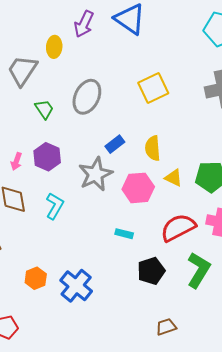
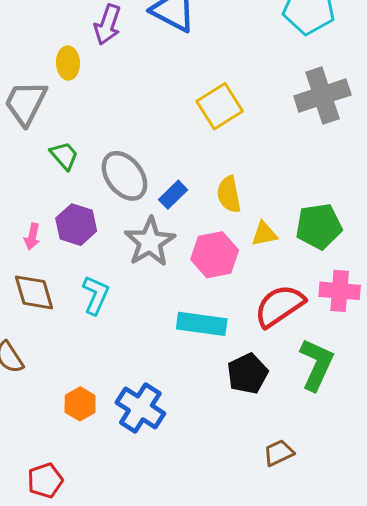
gray ellipse: (87, 97) -> (124, 176), moved, turned -56
yellow triangle: (174, 178) -> (264, 234), turned -30
cyan rectangle: (124, 234) -> (202, 324), size x1.8

